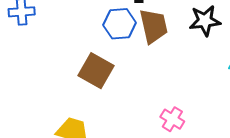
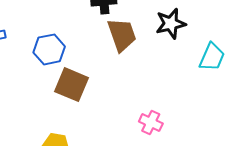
blue hexagon: (120, 24) -> (49, 49), moved

